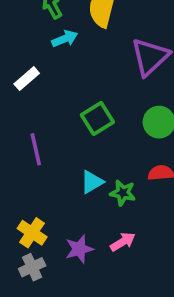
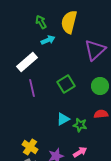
white rectangle: (27, 79) -> (27, 62), size x1.5
purple line: (36, 149) -> (32, 88), moved

